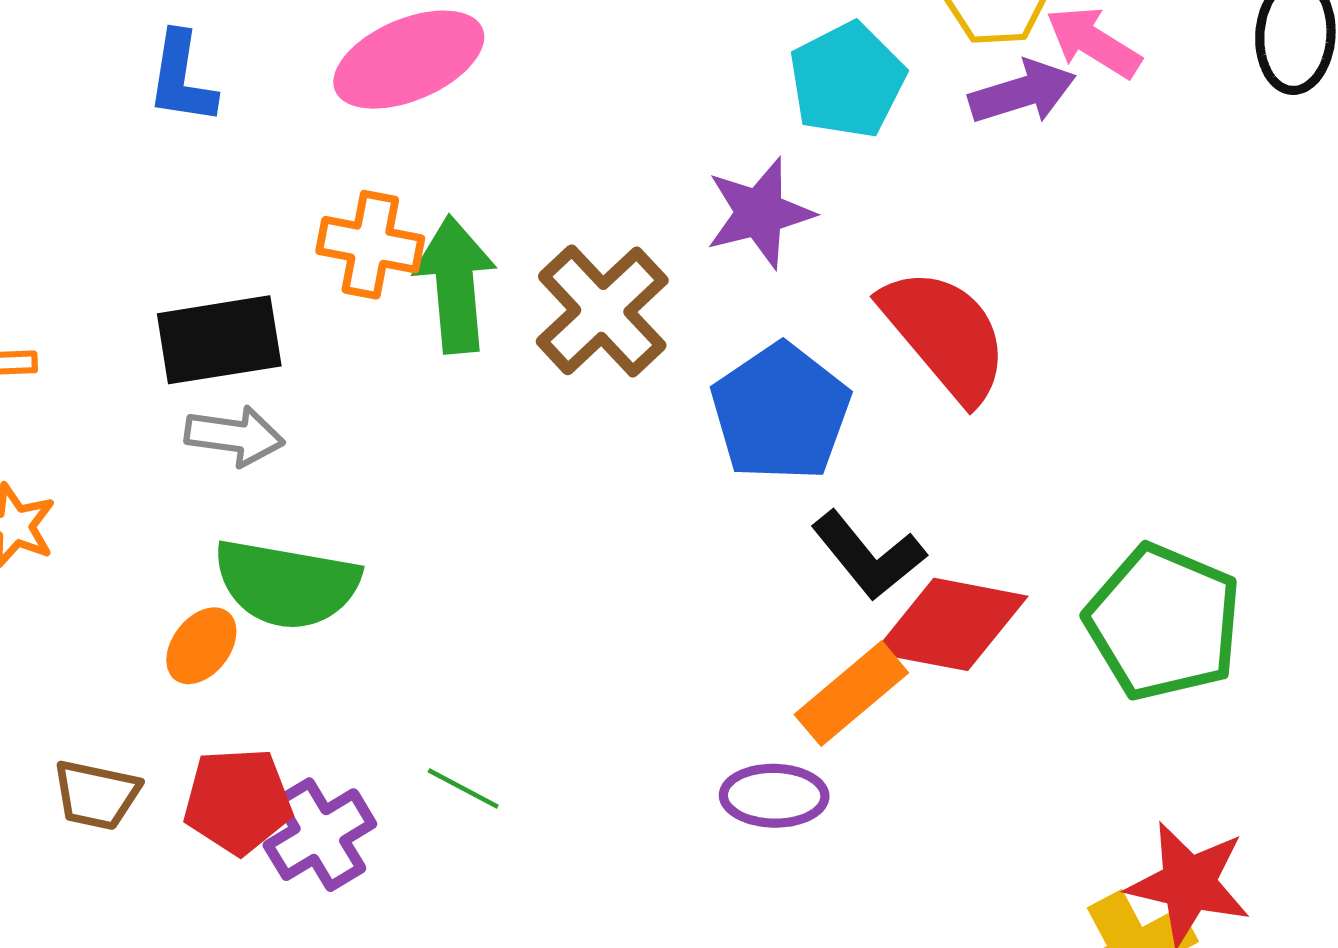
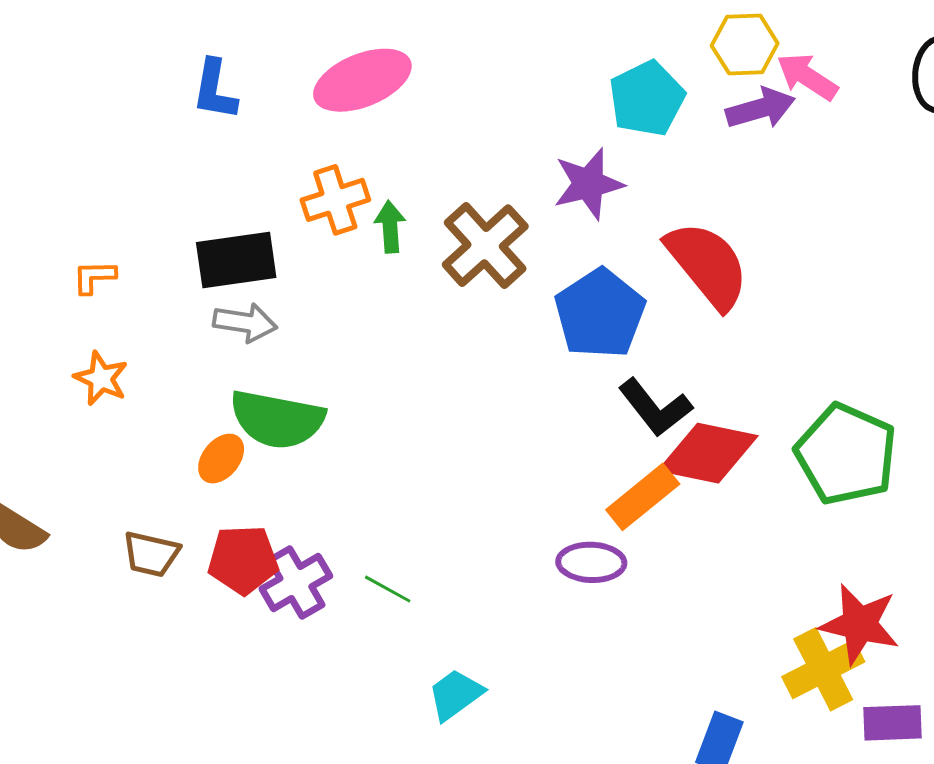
orange cross: (370, 245) -> (335, 200), turned -30
green arrow: (455, 284) -> (390, 227), size x0.6
green line: (463, 788) -> (388, 589), moved

